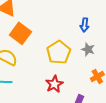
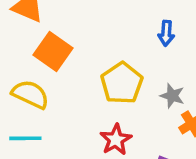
gray star: (88, 49) -> (172, 96), moved

